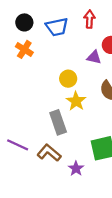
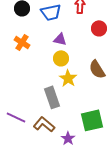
orange cross: (24, 49) -> (22, 42), moved
purple triangle: (94, 57) -> (60, 39), moved

